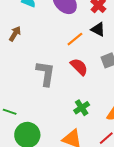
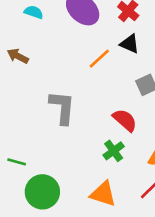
brown arrow: (15, 34) -> (18, 56), turned -91
red semicircle: (79, 67) -> (125, 120), moved

